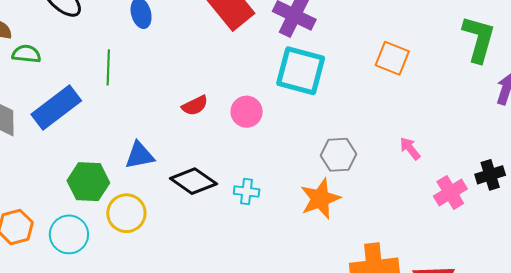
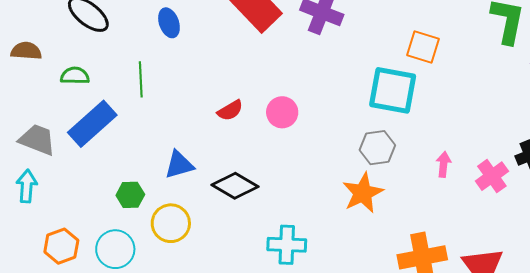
green semicircle: (26, 54) -> (75, 76), moved
cyan square: (301, 71) -> (393, 90), moved
pink arrow: (410, 149) -> (444, 164), moved, turned 50
green hexagon: (88, 182) -> (130, 195), size x0.7
cyan cross: (247, 191) -> (287, 245), moved, size x1.5

